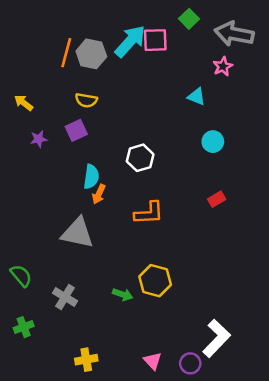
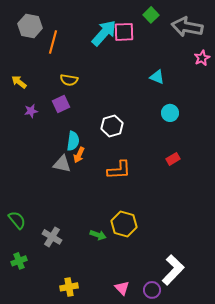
gray hexagon: (91, 54) -> (30, 26), moved
pink star: (223, 66) -> (202, 58), moved
gray triangle: (77, 233) -> (62, 164), moved, size x0.7

